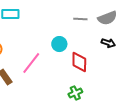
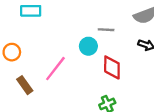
gray line: (80, 19) -> (106, 30), moved

